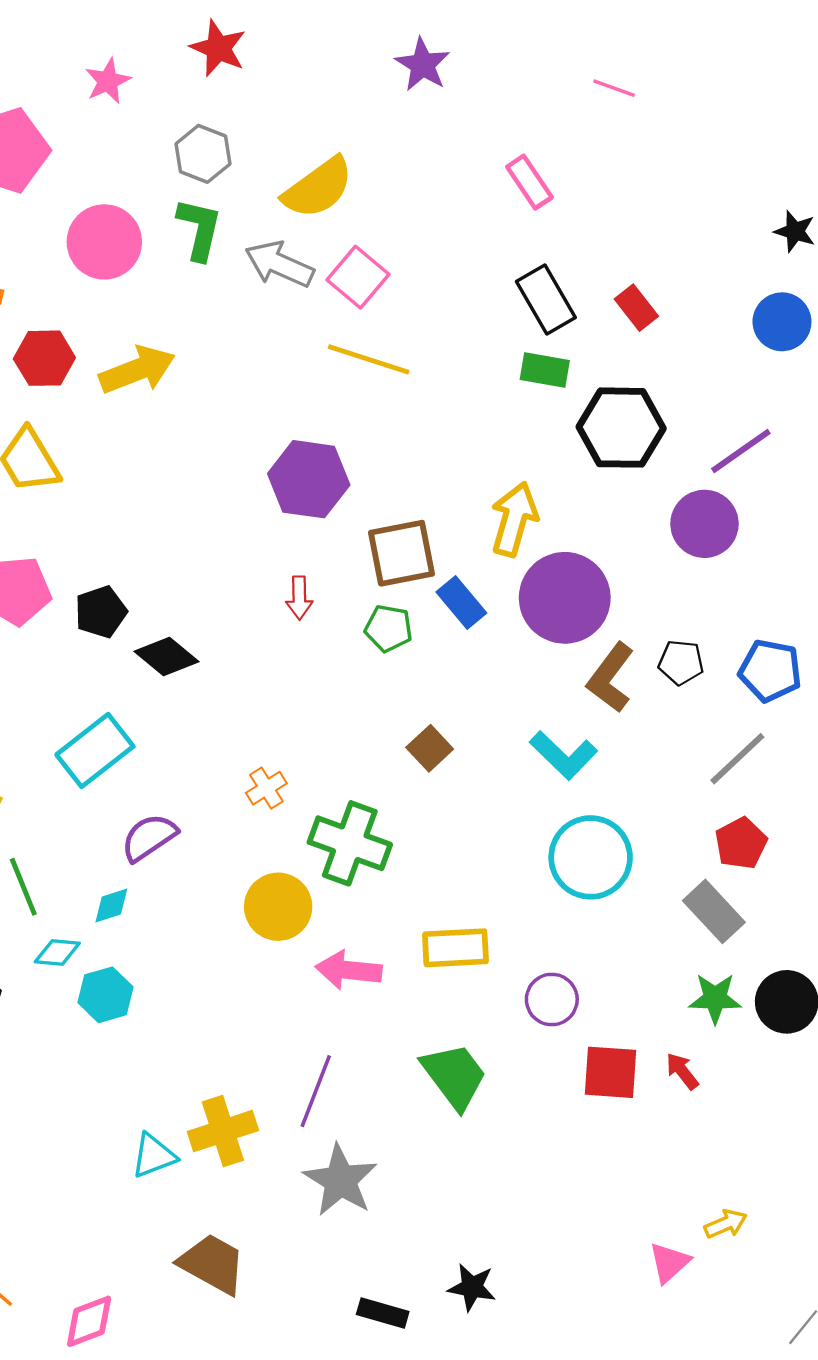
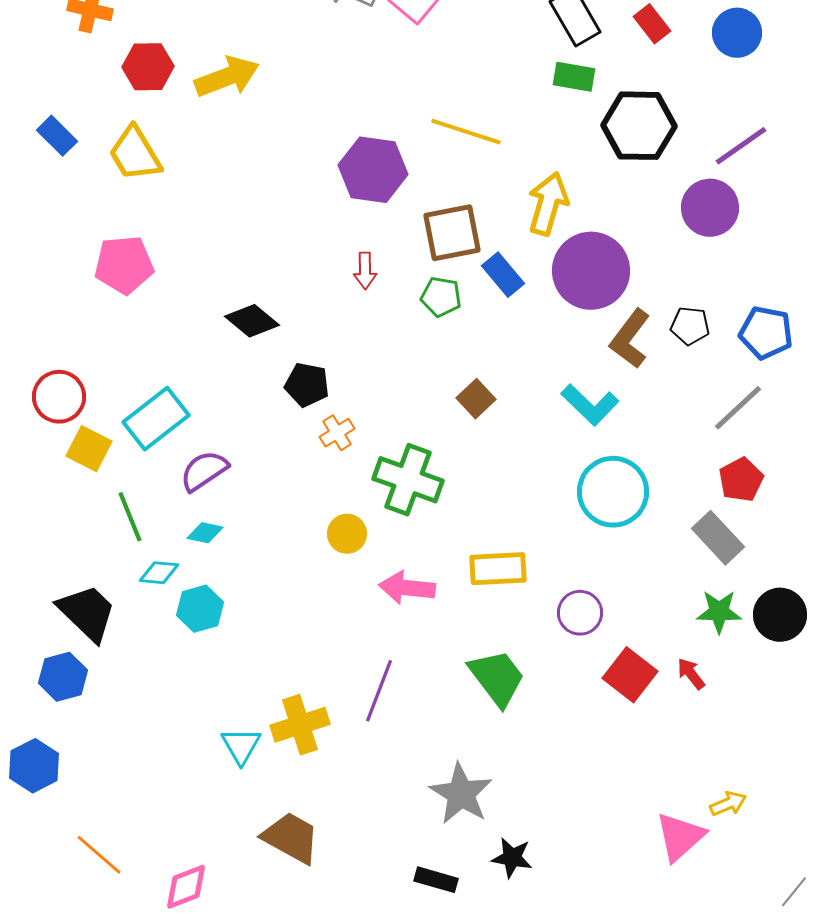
blue circle: (782, 322) -> (737, 33), moved
yellow line: (369, 359) -> (466, 132), moved
black pentagon: (101, 612) -> (307, 385), moved, turned 30
cyan rectangle: (95, 751) -> (156, 419), moved
purple semicircle: (149, 837) -> (204, 471), moved
cyan diamond: (111, 906) -> (205, 533), turned 30
yellow circle: (278, 907) -> (347, 534), size x0.7
red square: (611, 1072) -> (630, 675), turned 34
cyan triangle: (154, 1156) -> (241, 746), turned -39
gray star: (340, 1180) -> (461, 794), moved
pink triangle: (669, 1263) -> (680, 837), size x1.4

